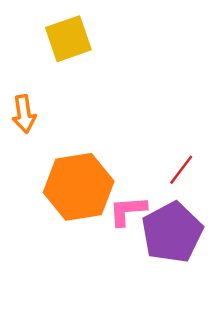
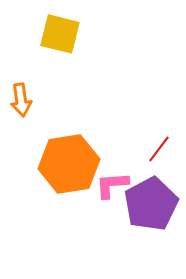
yellow square: (68, 39) -> (60, 34), turned 33

